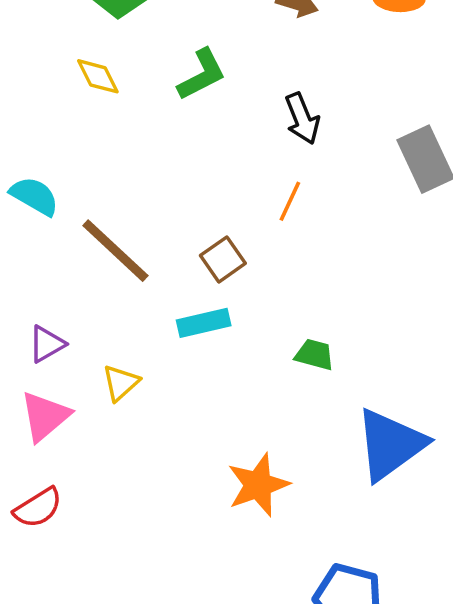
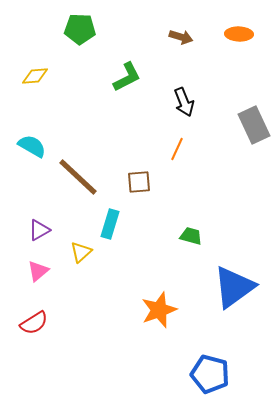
yellow diamond: (98, 76) -> (35, 76), moved, turned -68
brown square: (223, 259) -> (139, 182), turned 30
cyan rectangle: (204, 323) -> (110, 224), moved, turned -60
pink triangle: (45, 416) -> (38, 271), size x0.7

